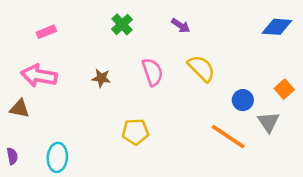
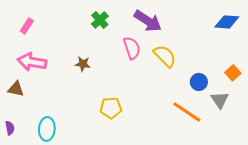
purple arrow: (181, 26) -> (148, 21), size x1.8
pink rectangle: (46, 32) -> (27, 26), moved, turned -35
pink semicircle: (153, 72) -> (132, 48), moved

